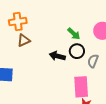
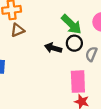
green arrow: (74, 34) -> (71, 24), size x1.5

